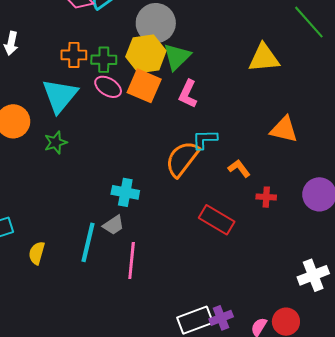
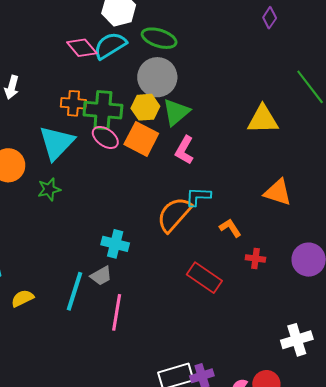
yellow hexagon: (146, 54) -> (145, 107), size x0.7
green cross: (104, 60) -> (103, 110), size x1.5
yellow semicircle: (37, 253) -> (23, 298), turned 45

